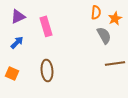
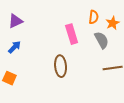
pink rectangle: (46, 26) -> (72, 34), moved
brown ellipse: (47, 70) -> (61, 66), moved

